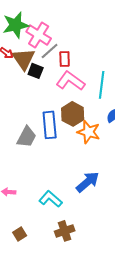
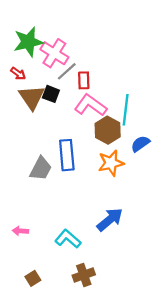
brown triangle: (24, 59) -> (32, 97), moved
brown hexagon: (73, 114) -> (108, 130), moved
orange star: (89, 132) -> (111, 163), turned -30

